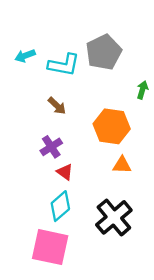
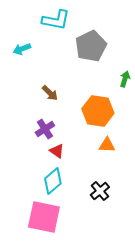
cyan L-shape: (64, 65) -> (56, 20), moved
black cross: (114, 217) -> (100, 191), size x0.6

